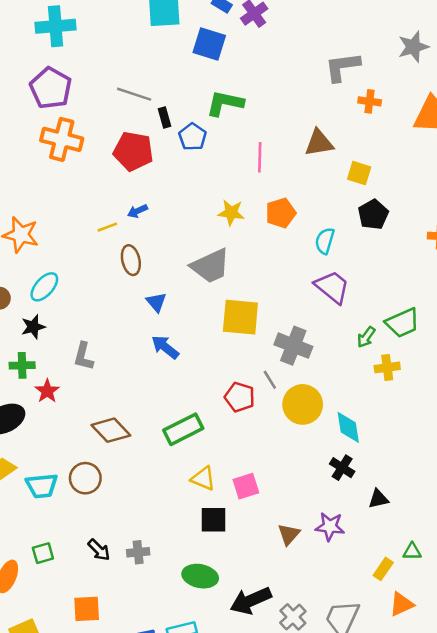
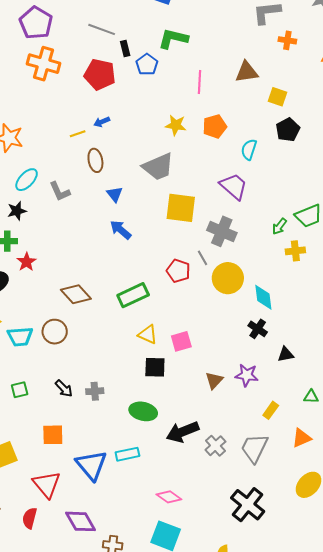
purple trapezoid: (332, 287) -> (234, 186), moved
gray L-shape: (83, 356) -> (60, 191), moved, turned -40
yellow rectangle: (383, 569) -> (271, 410), moved

